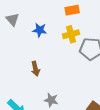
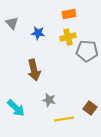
brown arrow: (35, 69) -> (34, 70), size x1.5

